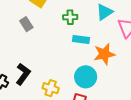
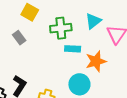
green cross: (70, 17) -> (61, 28), size x1.5

